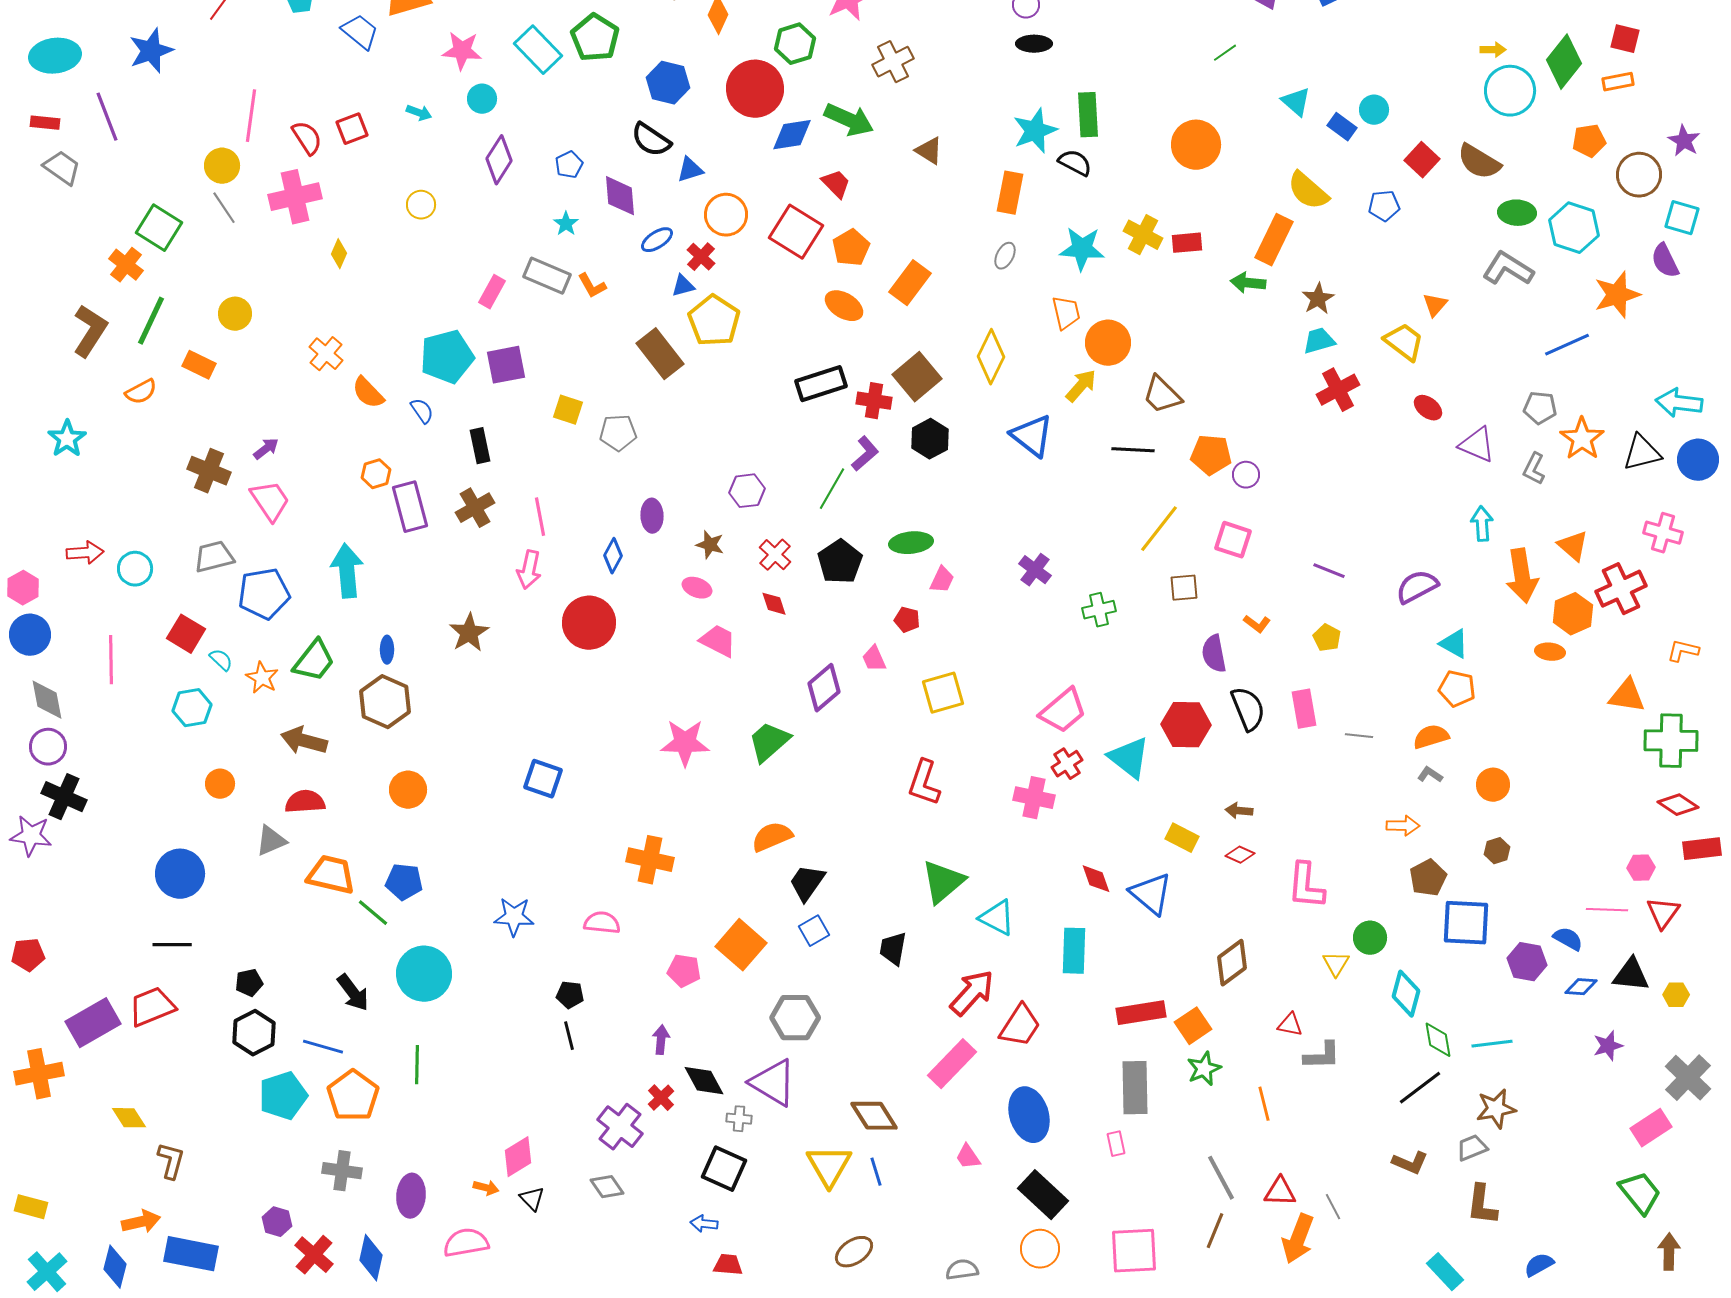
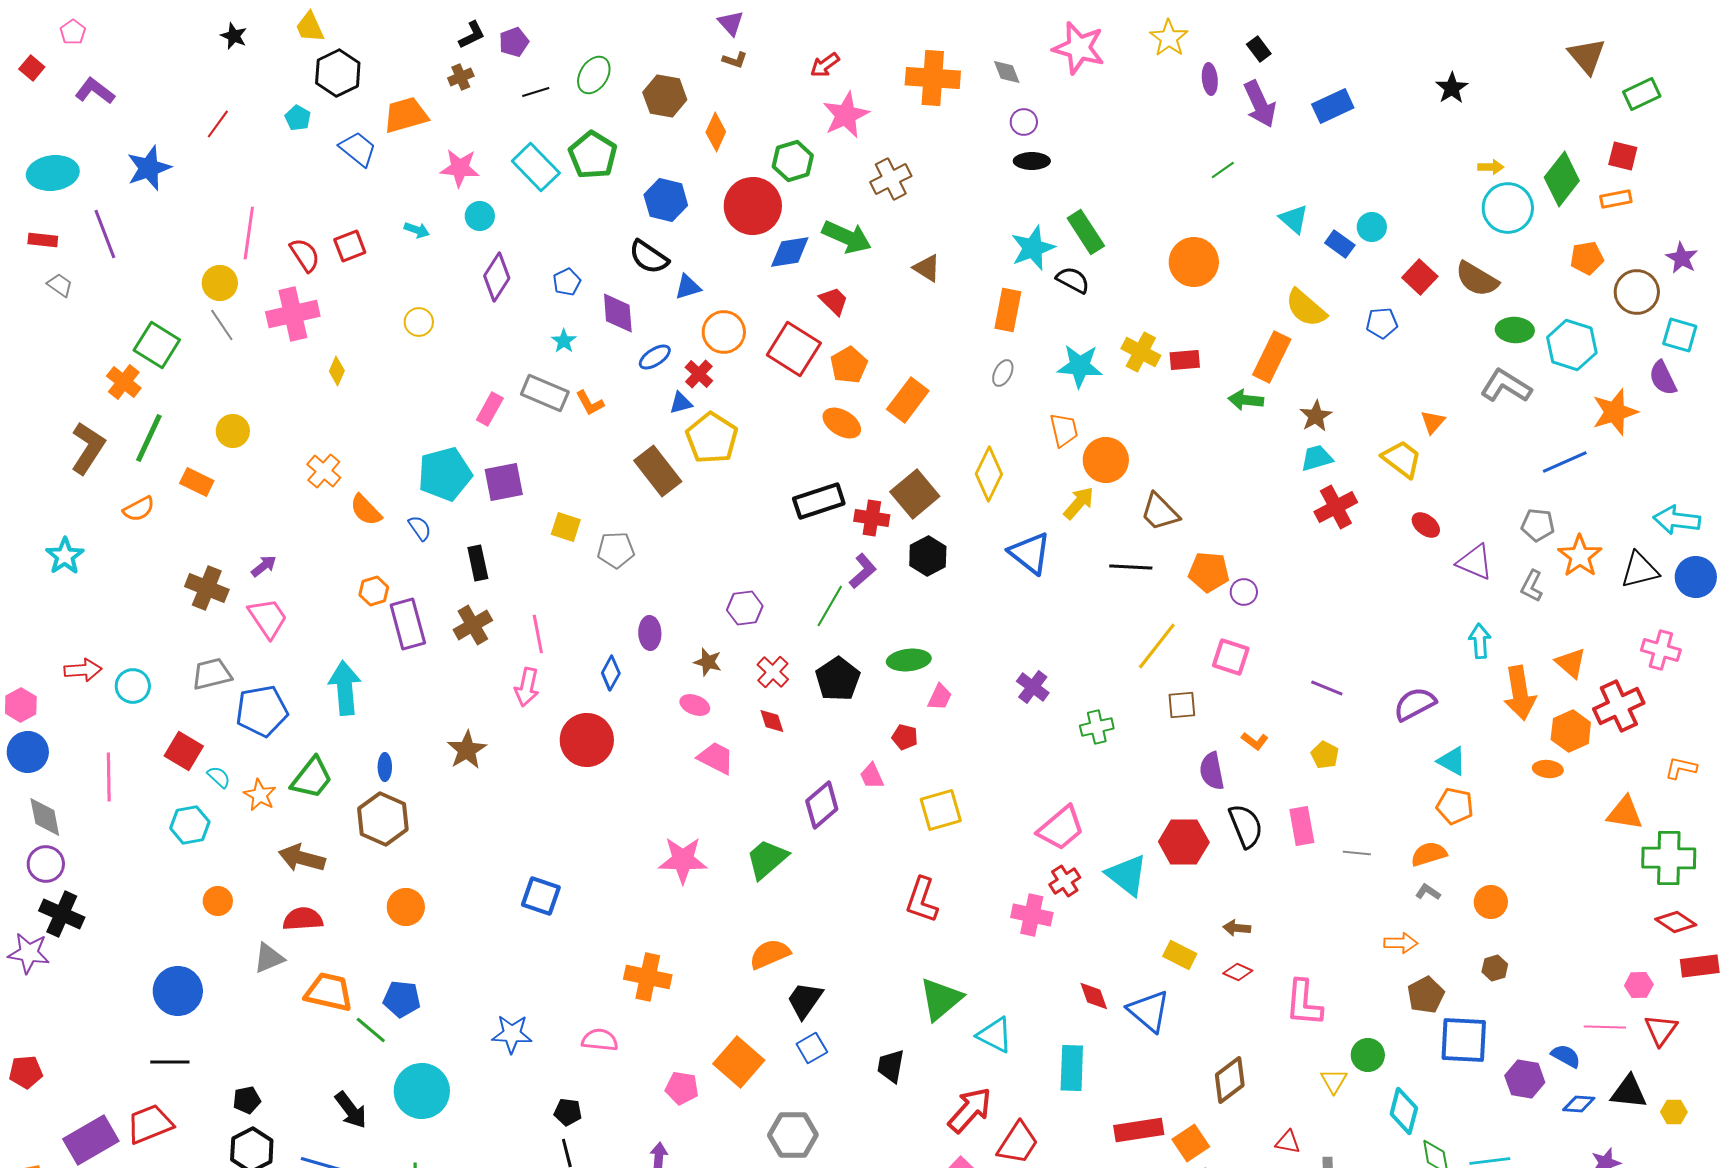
green rectangle: (1088, 115) -> (1086, 232), turned -30
gray trapezoid: (62, 168) -> (60, 285), size x0.7

